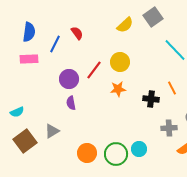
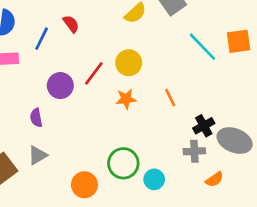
orange line: (172, 88) -> (170, 98), moved
black cross: (151, 99) -> (204, 126), moved, turned -35
purple semicircle: (71, 103) -> (36, 118), moved
green circle: (116, 154) -> (123, 163), moved

